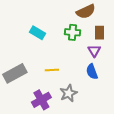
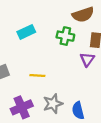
cyan rectangle: (37, 33) -> (26, 32), turned -63
blue semicircle: (92, 72) -> (78, 110), moved

